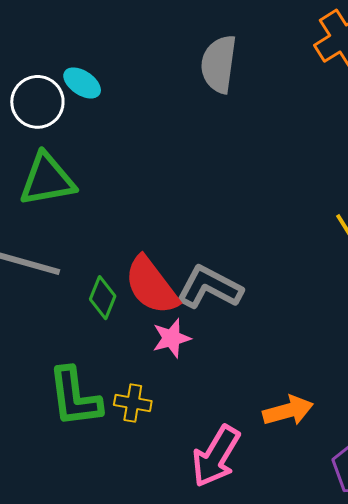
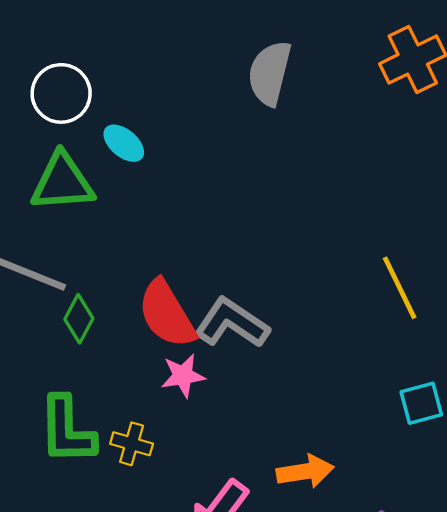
cyan ellipse: (82, 83) -> (124, 143), moved
green diamond: (103, 298) -> (79, 319), moved

